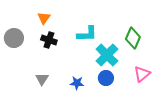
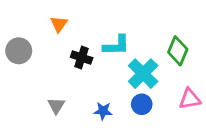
black cross: (49, 40) -> (82, 57), moved
pink triangle: (142, 74) -> (190, 99), turned 30

